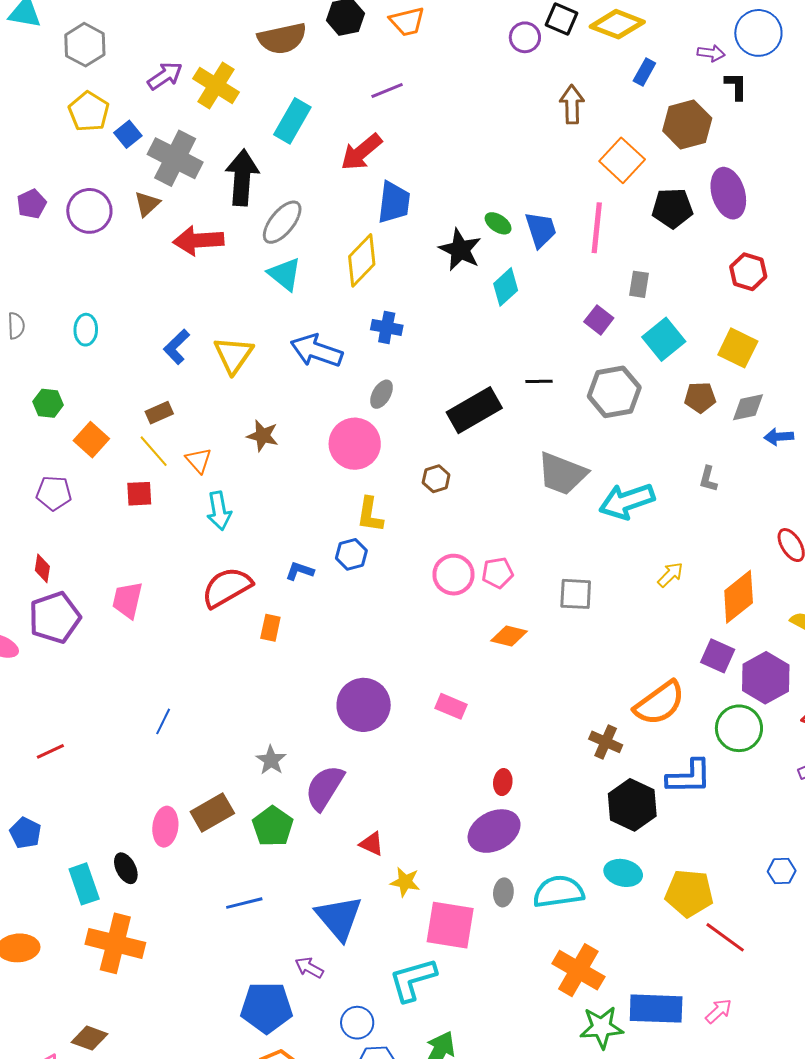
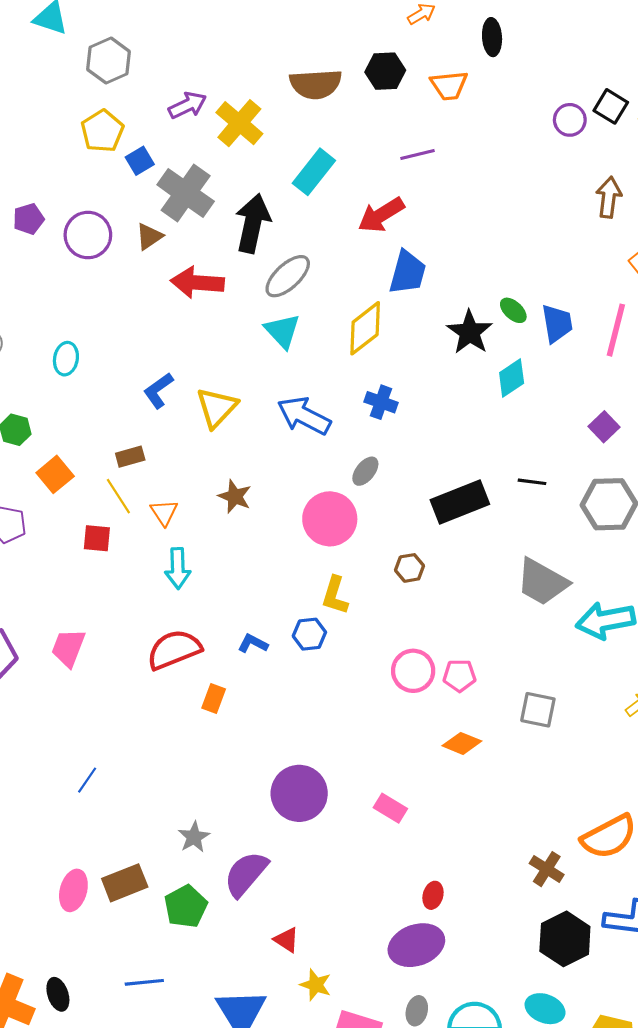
black ellipse: (126, 868) -> (58, 994), moved

